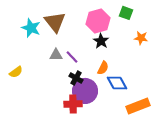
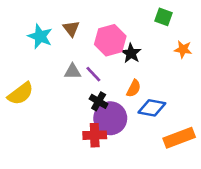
pink hexagon: (98, 21) -> (110, 40), moved
brown triangle: (55, 22) -> (71, 29), size x0.6
yellow semicircle: (16, 72) -> (21, 94), size x1.5
blue diamond: (117, 83) -> (152, 108), turned -50

